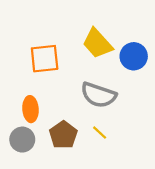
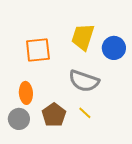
yellow trapezoid: (97, 43) -> (83, 37), turned 60

